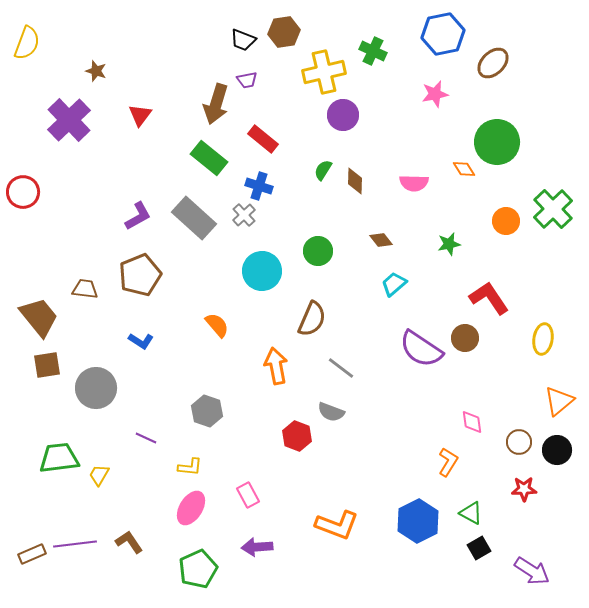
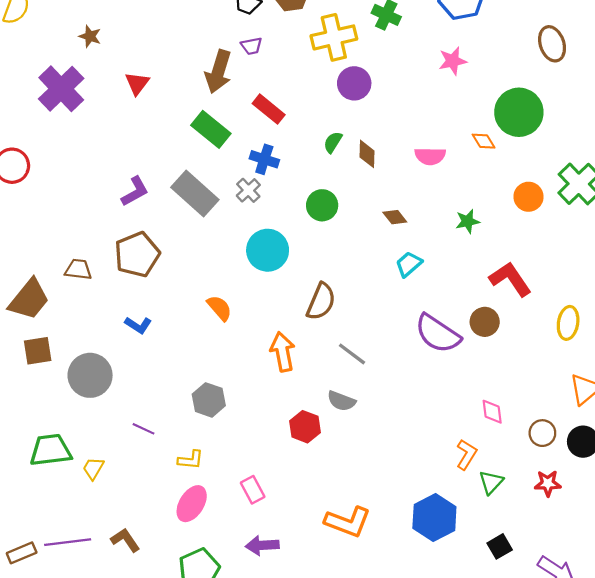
brown ellipse: (493, 63) -> (552, 44), moved, turned -64
green circle: (318, 251) -> (322, 205), moved
brown trapezoid: (39, 317) -> (29, 299), turned 78
green triangle: (471, 513) -> (491, 482), moved, turned 45

